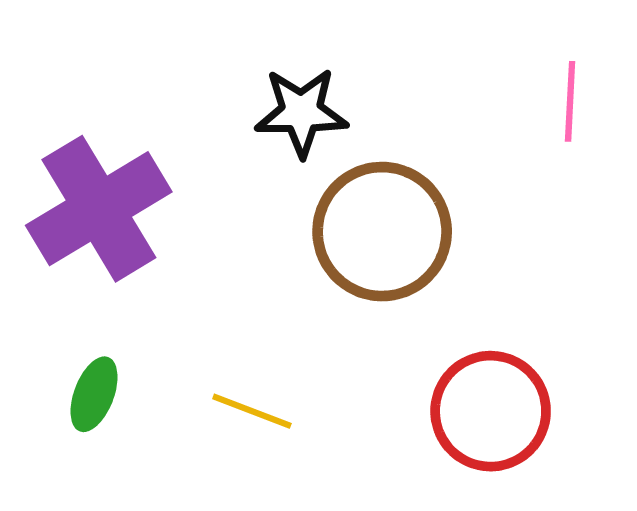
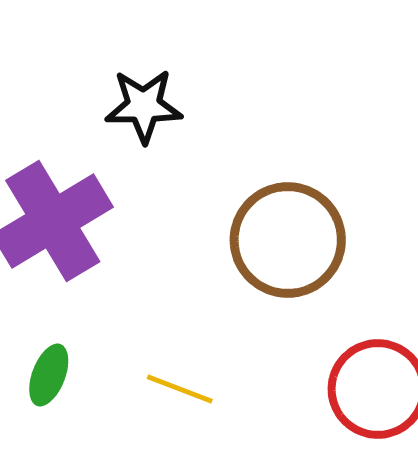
black star: (301, 112) -> (144, 106), moved

